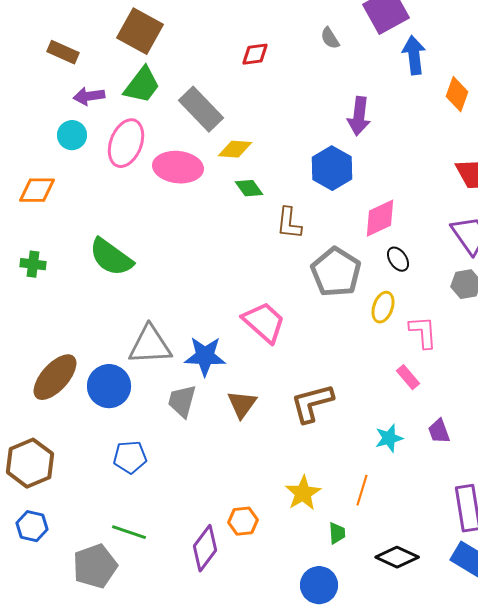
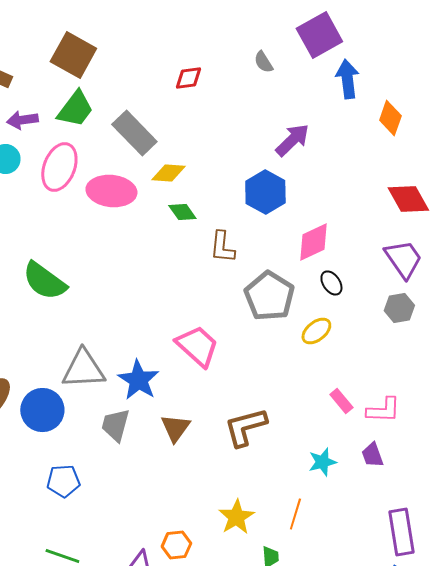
purple arrow: (359, 116) -> (292, 140), turned -141
yellow ellipse: (383, 307) -> (316, 331), turned 32
pink L-shape: (423, 332) -> (383, 410), moved, turned 96
blue star: (205, 356) -> (138, 380), turned 30

